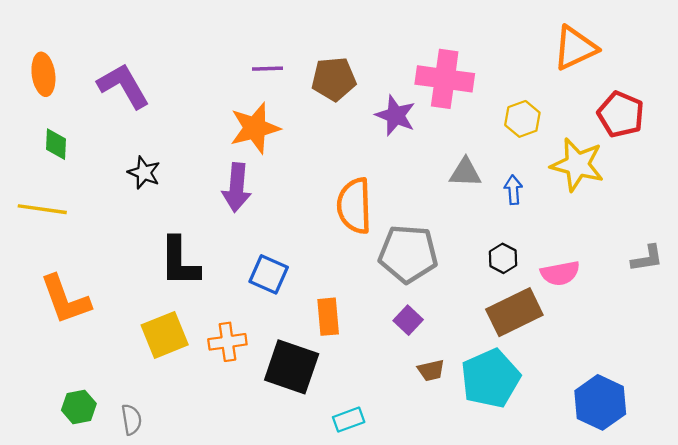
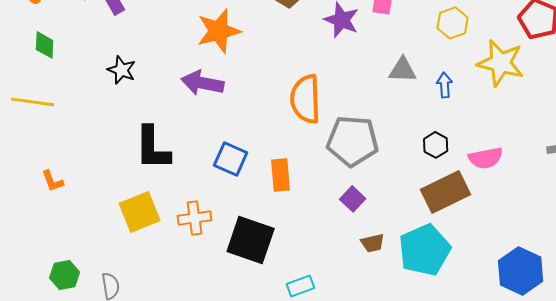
purple arrow: (237, 187) -> (203, 83), turned 96
orange L-shape: (65, 300) -> (53, 181), size x0.5
orange rectangle: (328, 317) -> (281, 175), moved

